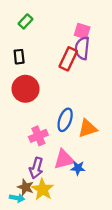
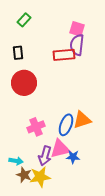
red rectangle: (68, 59) -> (64, 55), turned 60
blue ellipse: (65, 120) -> (66, 125), moved
purple arrow: (36, 168) -> (45, 156), moved
yellow star: (43, 189) -> (40, 177), turned 30
cyan arrow: (17, 198) -> (16, 161), moved

